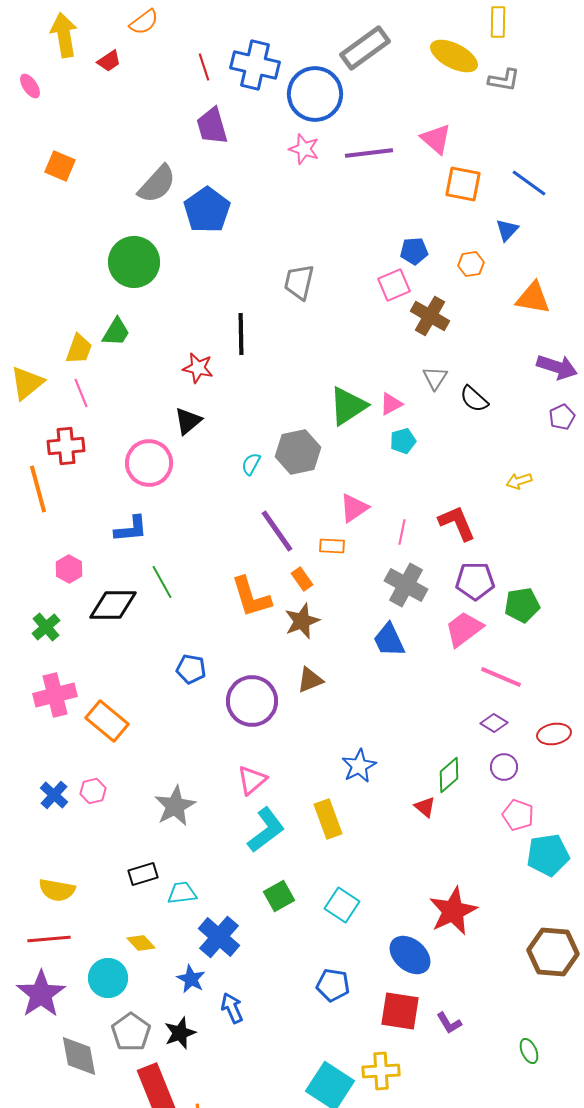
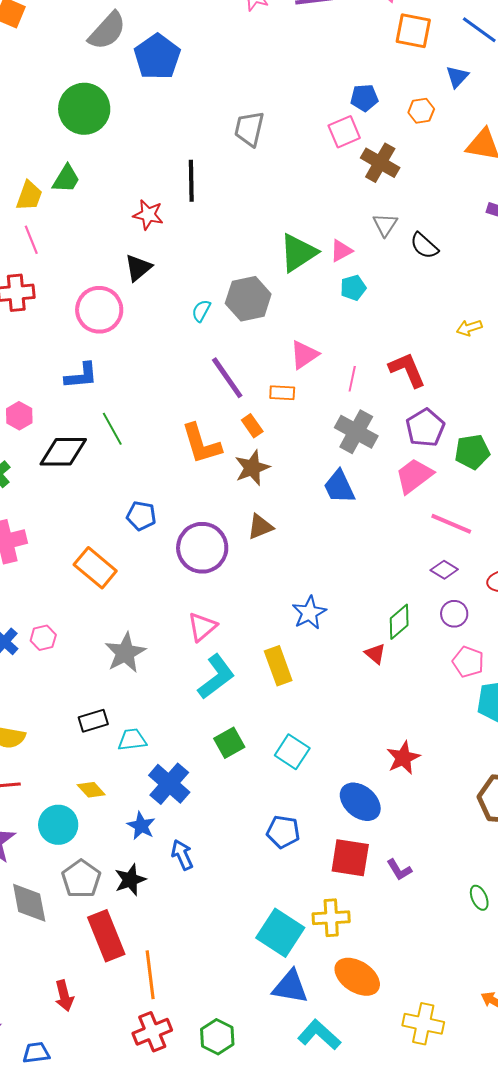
purple pentagon: (475, 581) -> (425, 428), turned -30
orange rectangle: (107, 721) -> (95, 568), moved
red star: (453, 911) -> (403, 758), size x0.7

